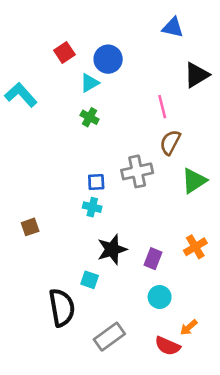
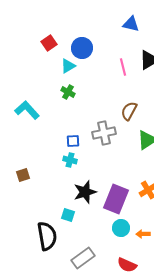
cyan L-shape: (21, 95) -> (27, 110), moved
pink line: (162, 107) -> (123, 67), moved
purple rectangle: (153, 259) -> (116, 199), size x1.8
orange arrow: (189, 327) -> (143, 234), moved, turned 40

